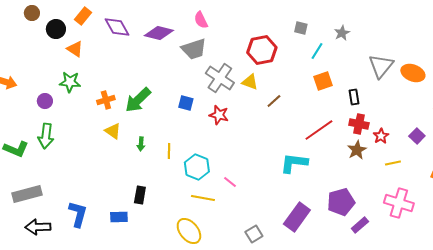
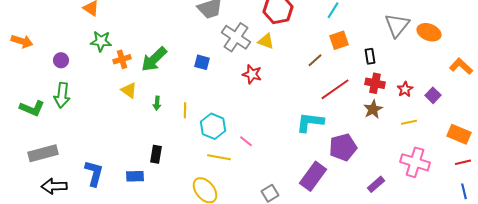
green star: (70, 82) -> (101, 41), moved
brown line: (274, 101) -> (315, 60), moved
red star: (219, 115) -> (252, 74), moved
red star: (381, 136) -> (405, 89), moved
purple pentagon: (341, 202) -> (343, 147), moved

